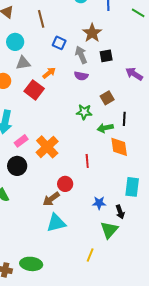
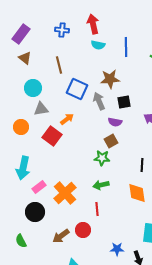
brown star: (92, 33) -> (110, 79), turned 30
blue square: (59, 43) -> (77, 89), size x1.5
purple semicircle: (81, 76) -> (115, 122), moved
brown square: (107, 98) -> (111, 141), moved
green arrow: (105, 128) -> (101, 185), moved
red line: (87, 161) -> (97, 209), moved
brown arrow: (51, 199) -> (61, 236), moved

